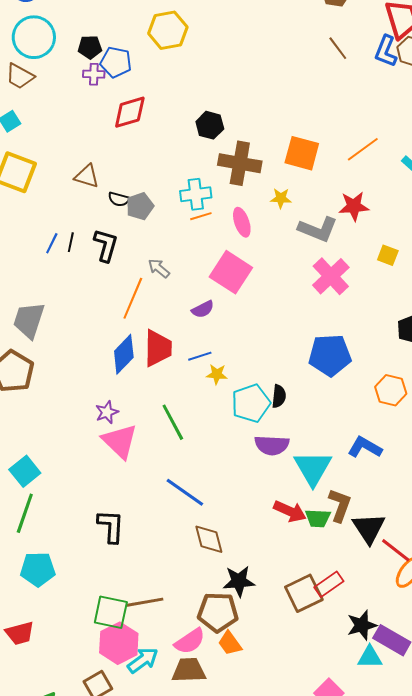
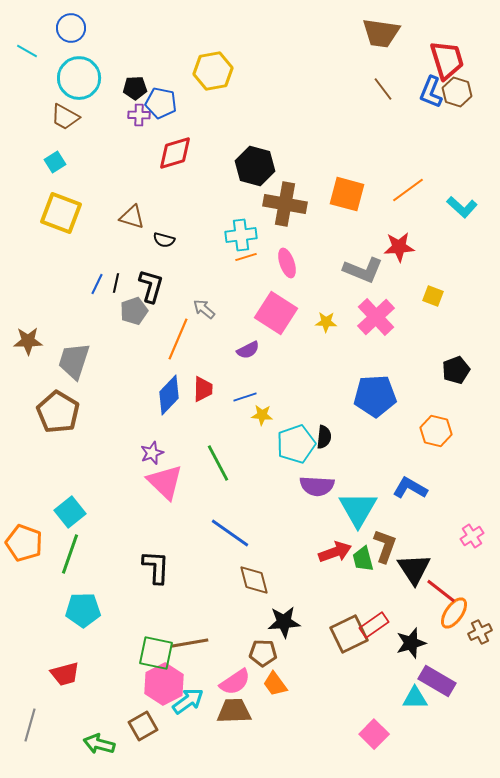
black hexagon: (210, 125) -> (255, 166), size x1.4
yellow star: (281, 198) -> (326, 322), moved
gray pentagon: (140, 206) -> (134, 311), moved
red trapezoid: (158, 348) -> (203, 389), size x0.7
red arrow: (290, 511) -> (335, 552), turned -44
green trapezoid: (318, 518) -> (363, 559), turned 72
brown pentagon: (218, 612) -> (263, 653), size x0.7
black star: (362, 625) -> (411, 643), moved

